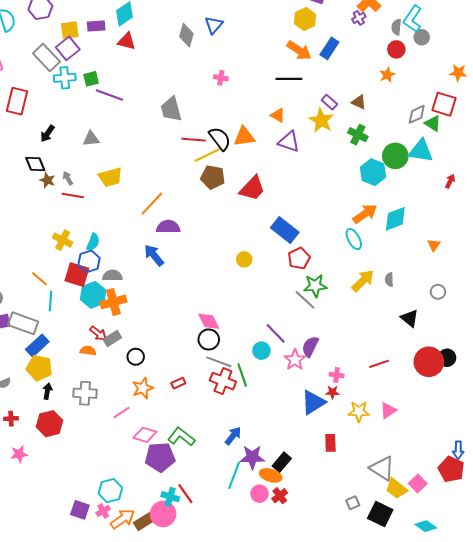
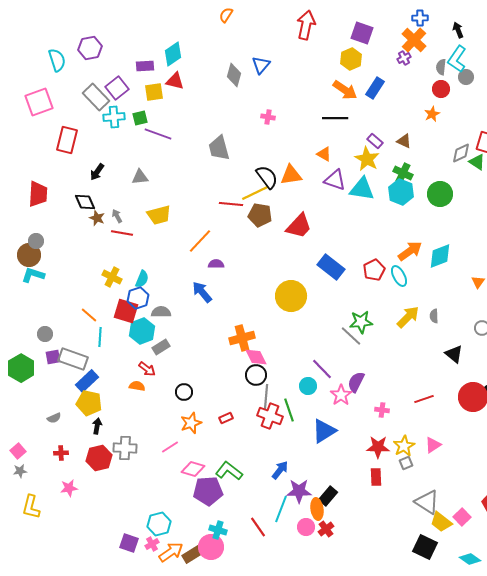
yellow square: (70, 30) -> (154, 92), moved
red line: (194, 140) -> (231, 204), moved
cyan triangle: (421, 151) -> (362, 189), moved
cyan hexagon: (373, 172) -> (401, 192), moved
purple semicircle: (168, 227) -> (216, 264), size x0.7
red pentagon: (299, 258) -> (374, 270), moved
yellow circle: (244, 259) -> (291, 296), size x2.0
orange cross: (113, 302) -> (242, 338), moved
gray rectangle: (112, 338) -> (161, 347), moved
gray line: (219, 362) -> (266, 397), turned 75
red star: (332, 392) -> (378, 447), moved, size x1.6
gray cross: (85, 393) -> (125, 448), moved
blue triangle: (313, 402) -> (324, 431), moved
yellow star: (359, 411) -> (404, 446), turned -30
orange ellipse: (271, 475) -> (317, 509), turned 65
red line: (185, 494) -> (258, 527), moved
gray square: (353, 503) -> (406, 463), moved

